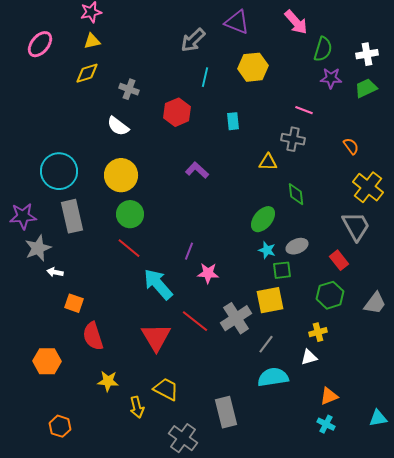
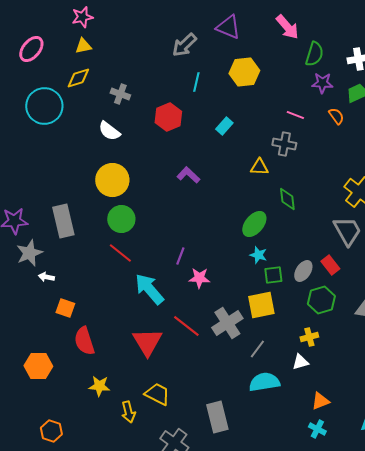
cyan rectangle: (233, 121) -> (224, 126), turned 48
orange semicircle: (351, 146) -> (336, 116), moved
cyan circle: (59, 171) -> (44, 106), moved
gray ellipse: (297, 246) -> (303, 271), moved, turned -35

